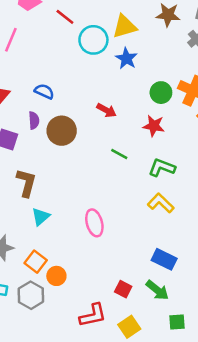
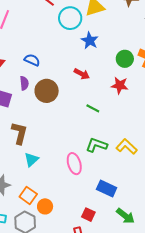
blue star: (126, 58) -> (90, 41), moved
green L-shape: (162, 168) -> (97, 145), moved
blue rectangle: (164, 259) -> (107, 189), moved
red square: (123, 289) -> (88, 215), moved

